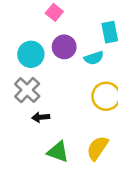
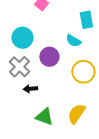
purple circle: (64, 47) -> (49, 57), moved
cyan semicircle: (94, 58) -> (73, 41), turned 49

